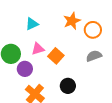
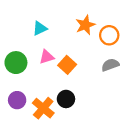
purple circle: (25, 69) -> (17, 100), moved
black circle: (68, 86) -> (66, 99), moved

